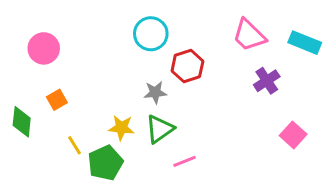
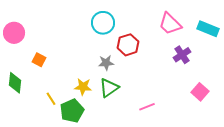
pink circle: (44, 48) -> (14, 33), moved
orange square: (57, 100) -> (39, 60), moved, turned -32
pink line: (185, 161) -> (147, 107), moved

